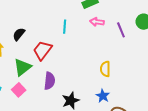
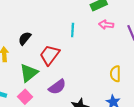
purple semicircle: (50, 81) -> (57, 87), turned 48

